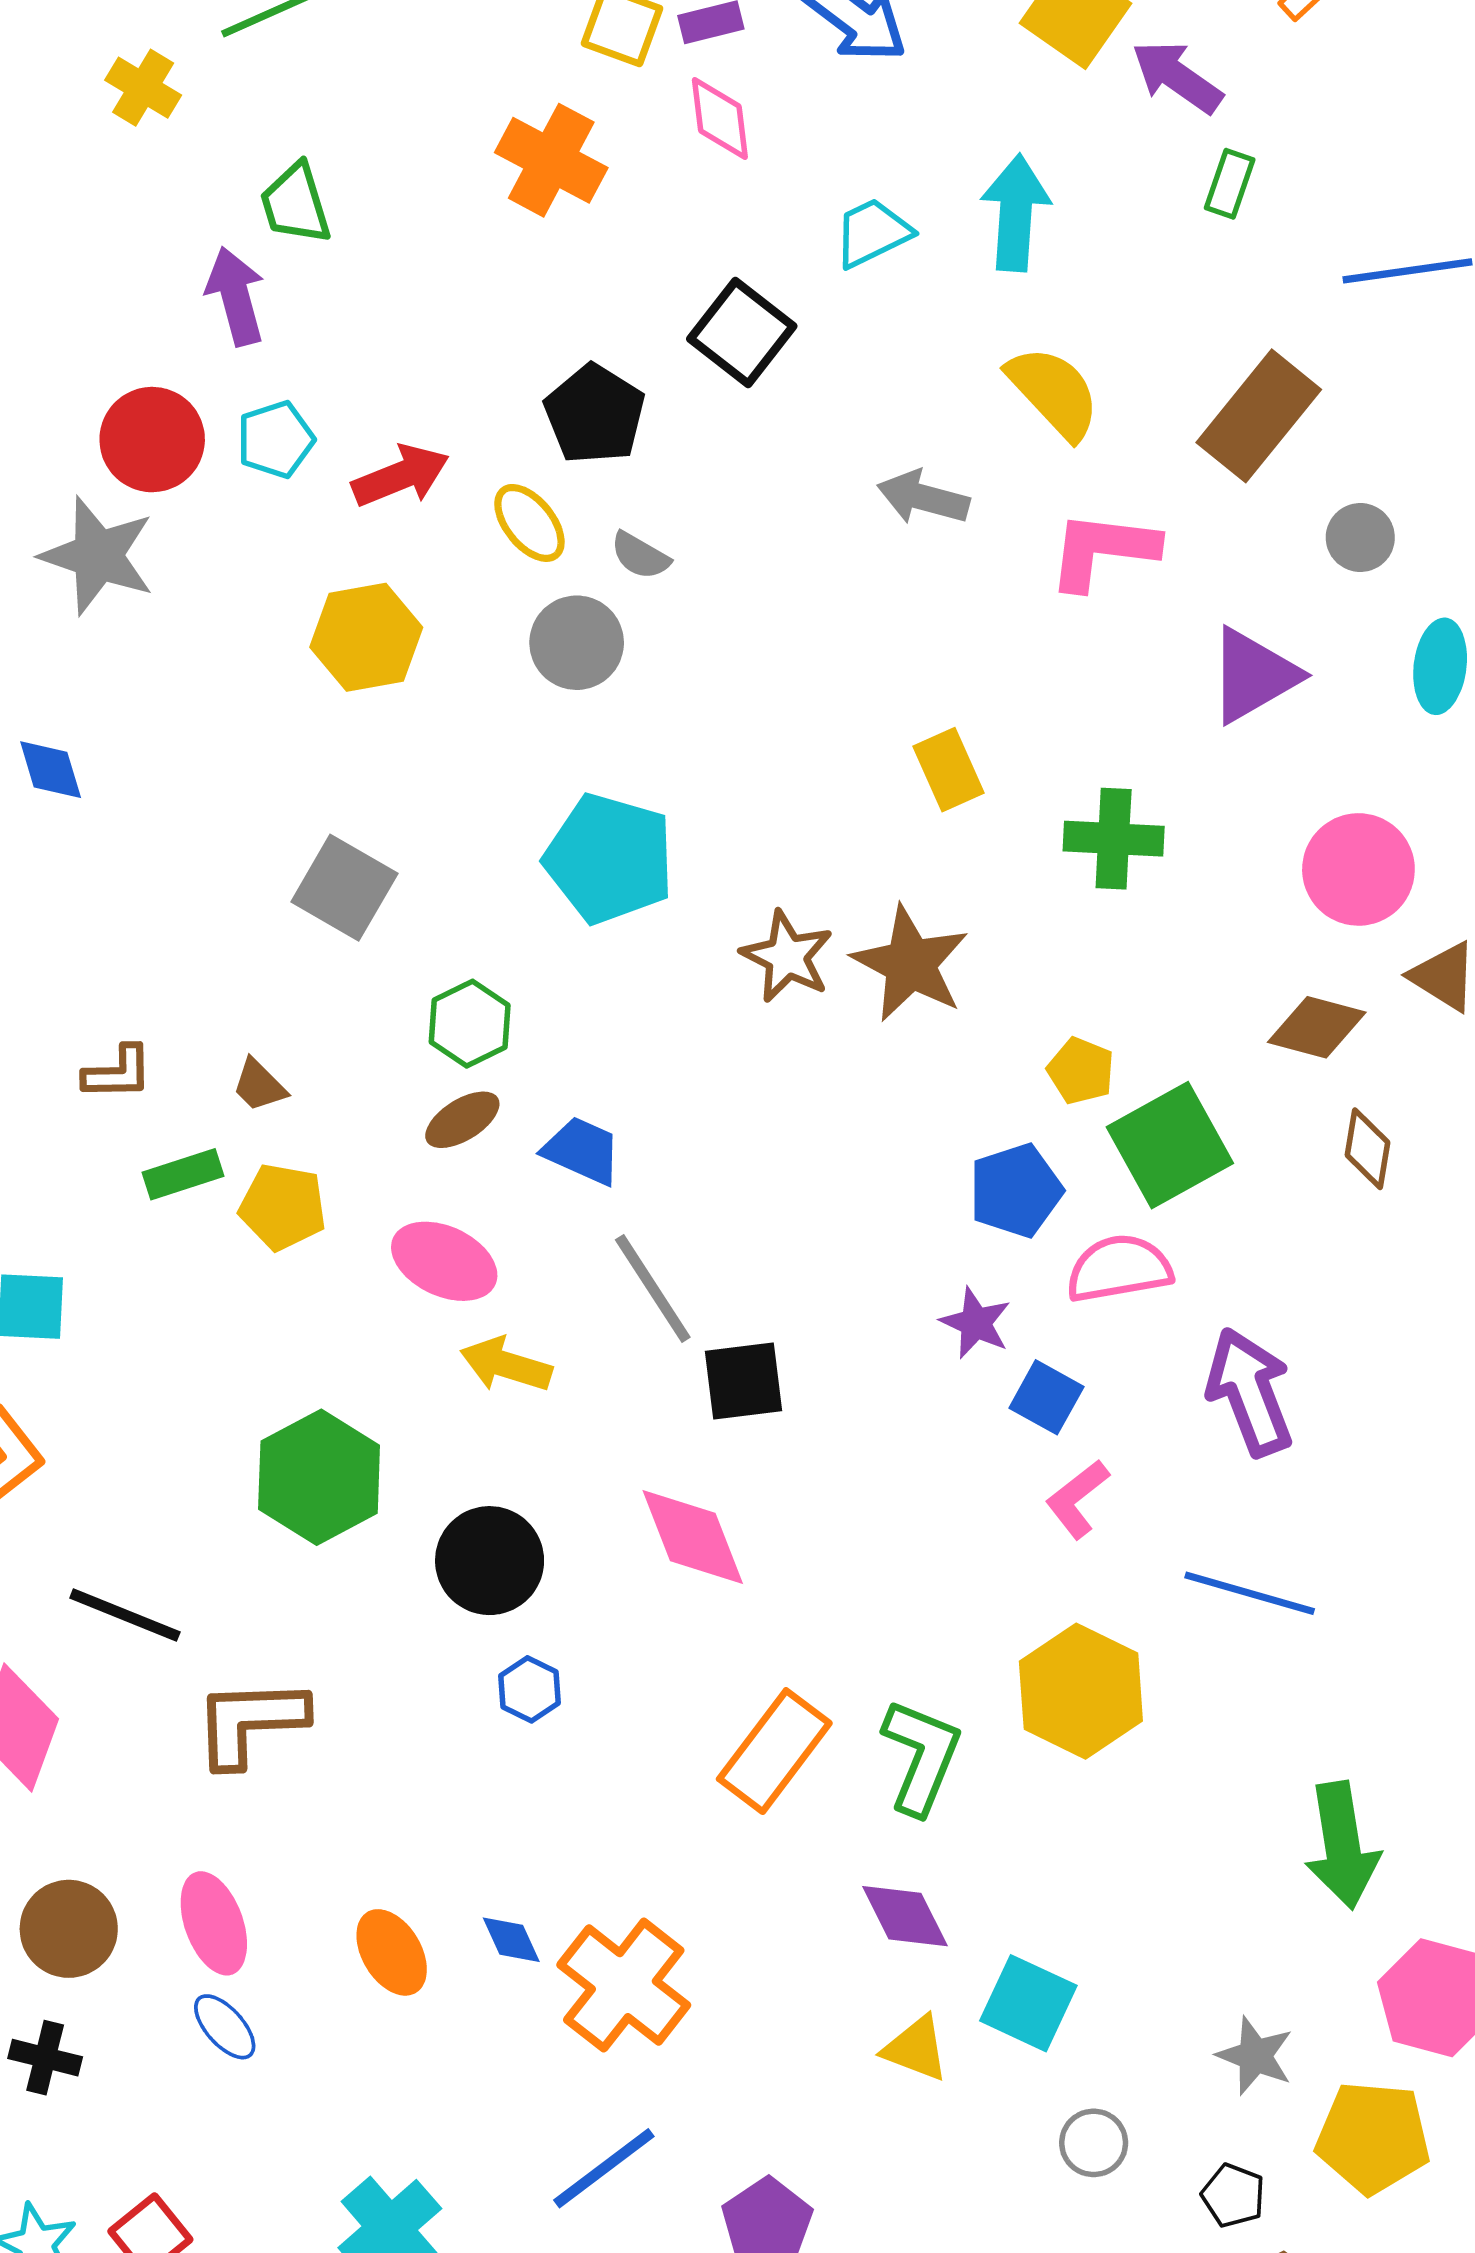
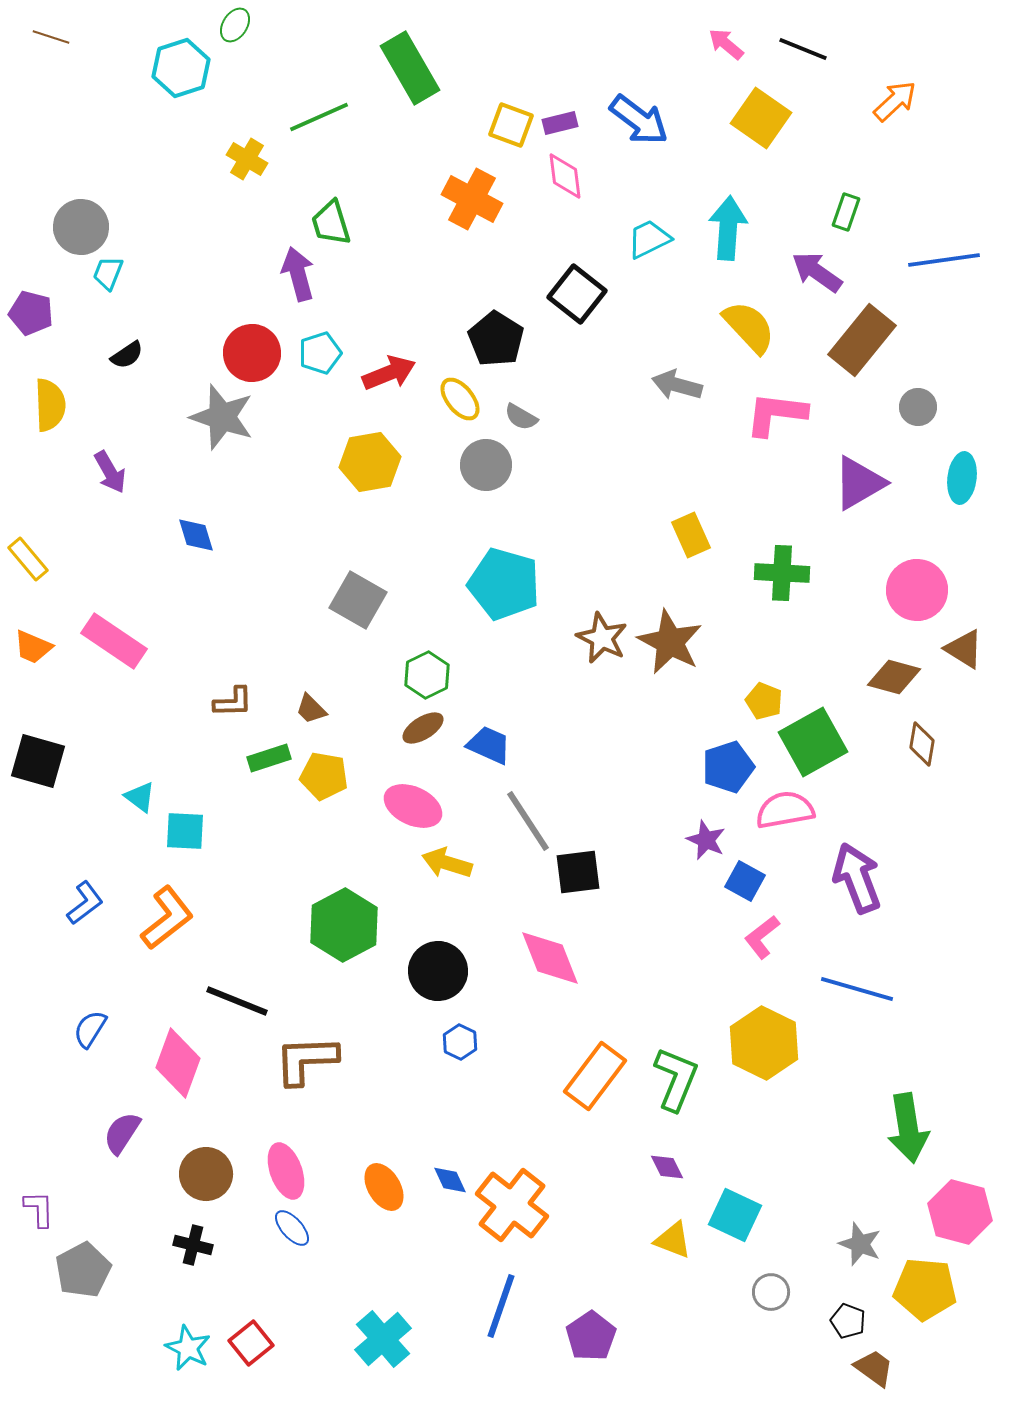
purple arrow: (1177, 77) -> (817, 272), moved
purple diamond: (905, 1916) -> (667, 1167), size x0.7
blue line: (604, 2168) -> (501, 1306), turned -34

